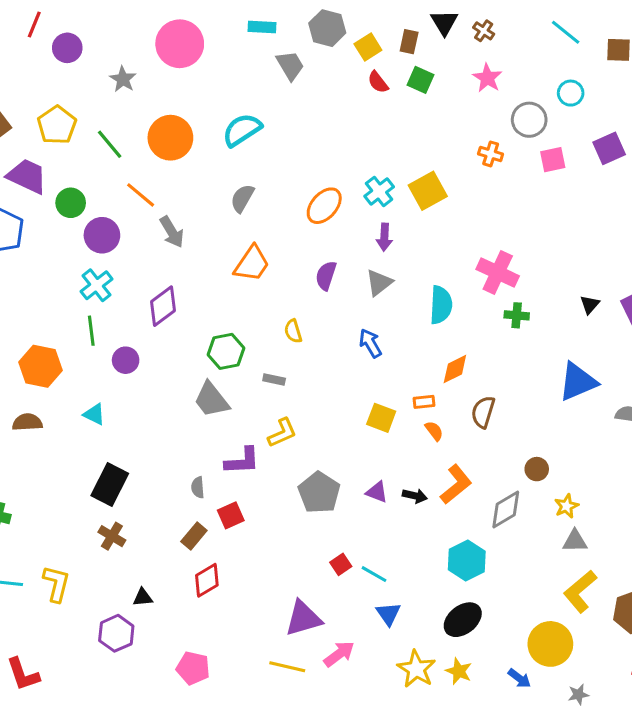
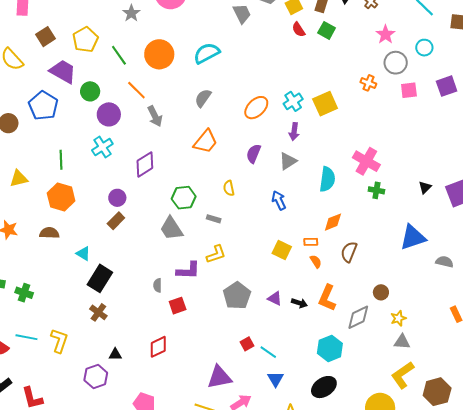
pink star: (487, 78) -> (385, 34), moved
green line: (91, 331) -> (61, 160), moved
cyan triangle: (94, 414) -> (83, 254), moved
orange L-shape: (456, 484) -> (327, 298), turned 148
brown rectangle: (194, 536) -> (116, 221), moved

